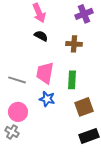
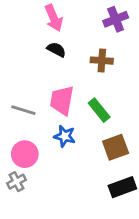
green rectangle: (72, 80) -> (99, 110), turned -42
gray cross: (12, 132) -> (17, 182), turned 32

